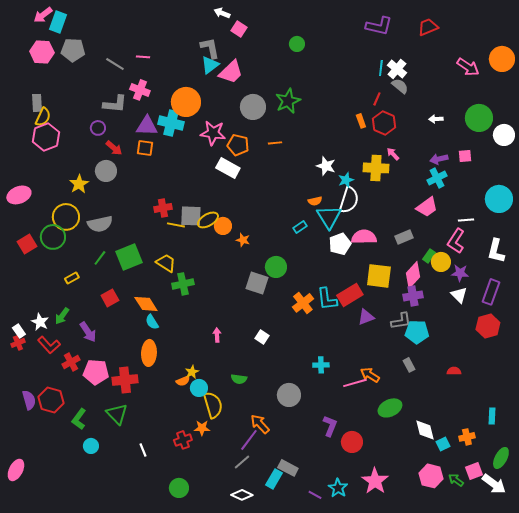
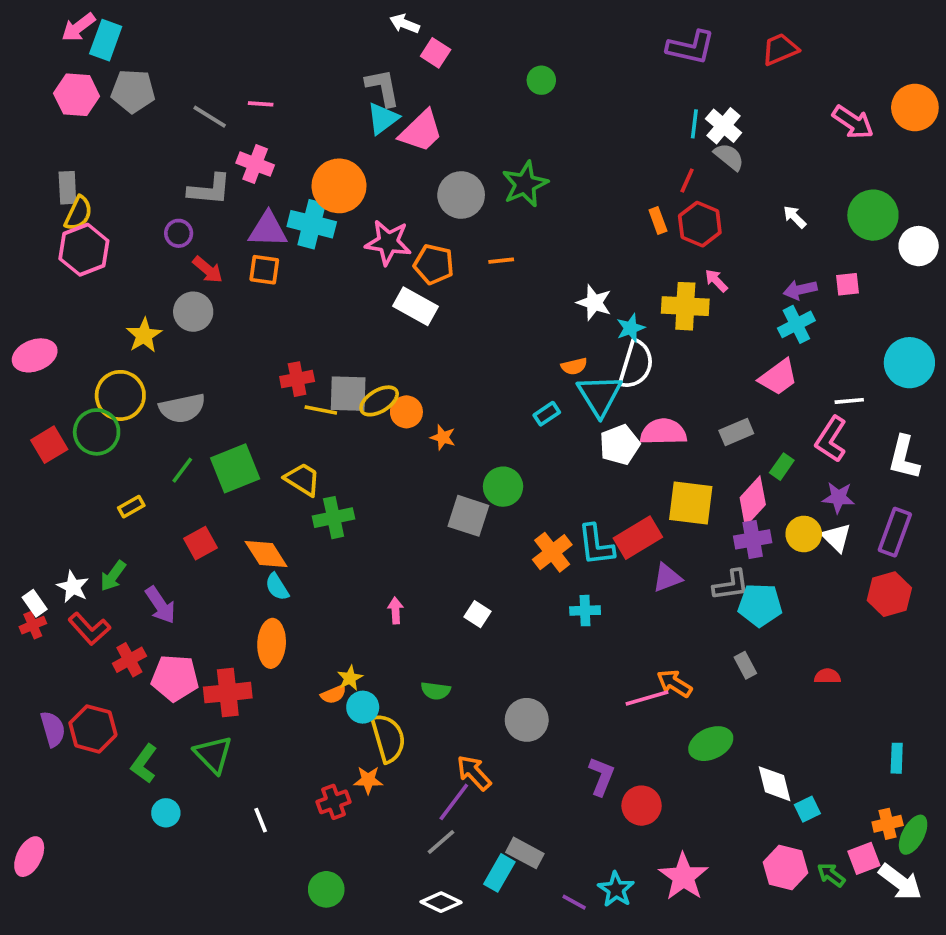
white arrow: (436, 119) -> (795, 217), turned 48
yellow circle: (441, 262) -> (804, 534), moved
cyan cross: (321, 365) -> (585, 611), moved
orange cross: (467, 437) -> (888, 824), moved

